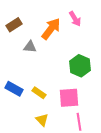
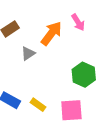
gray triangle: (30, 47) -> (28, 53), turned -40

